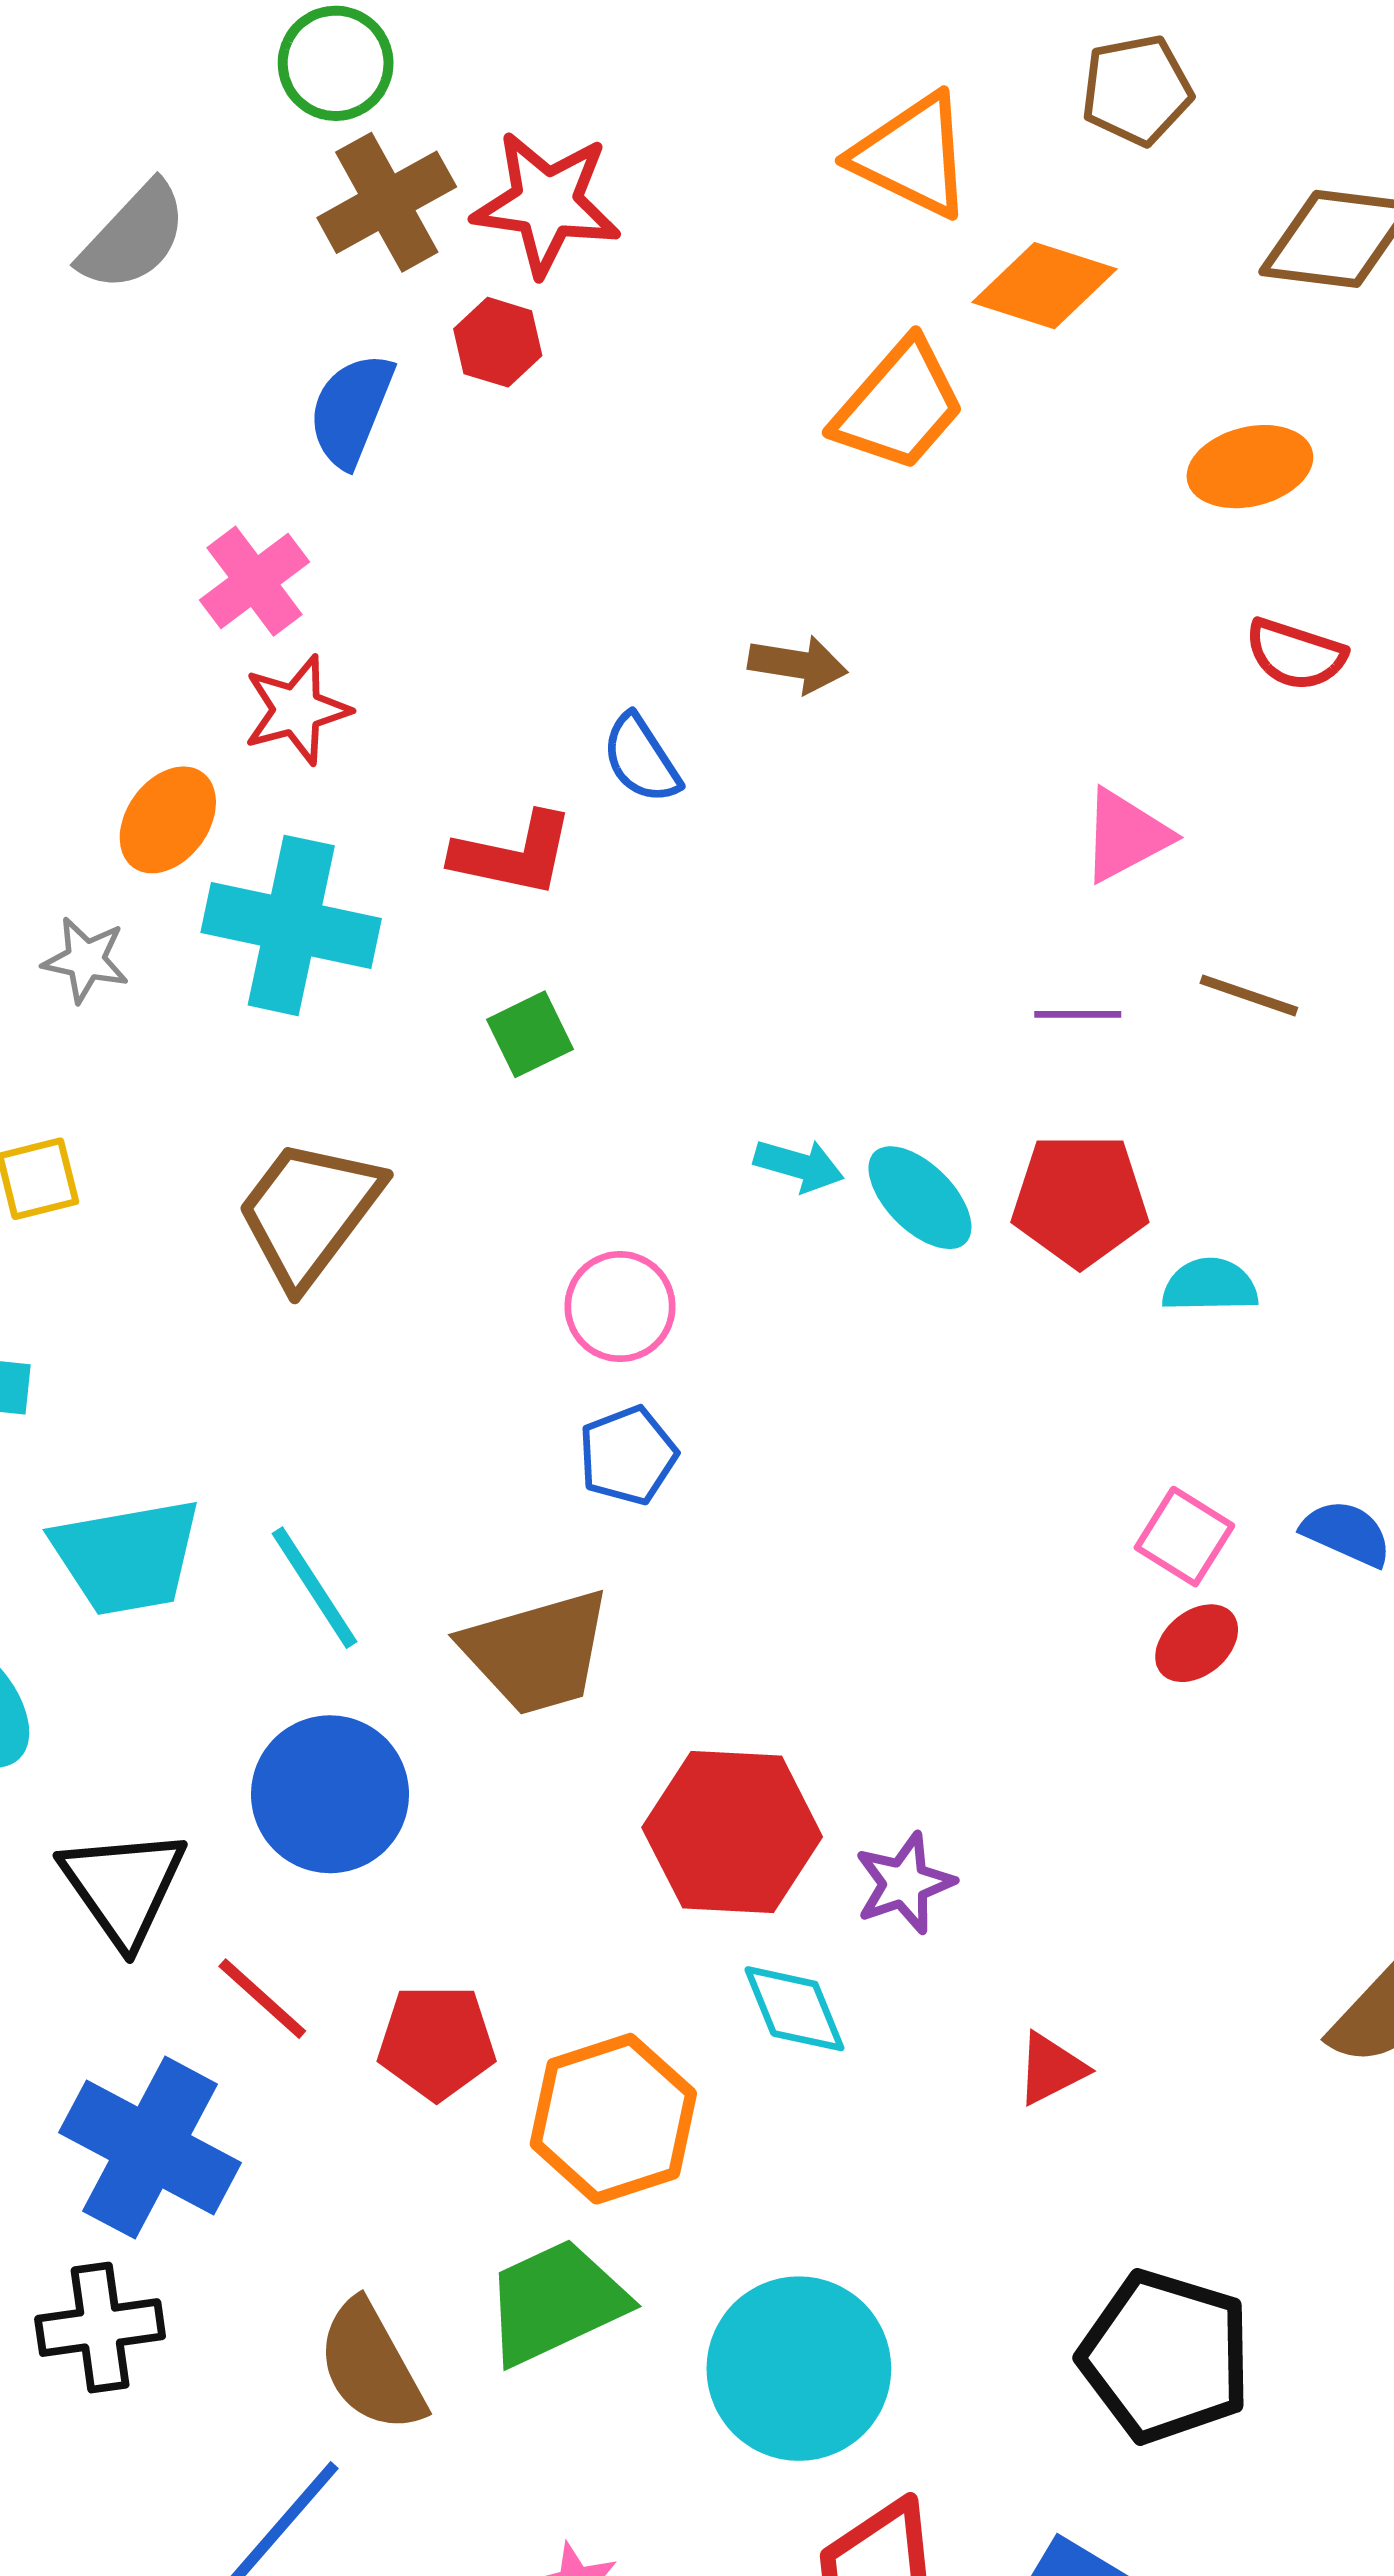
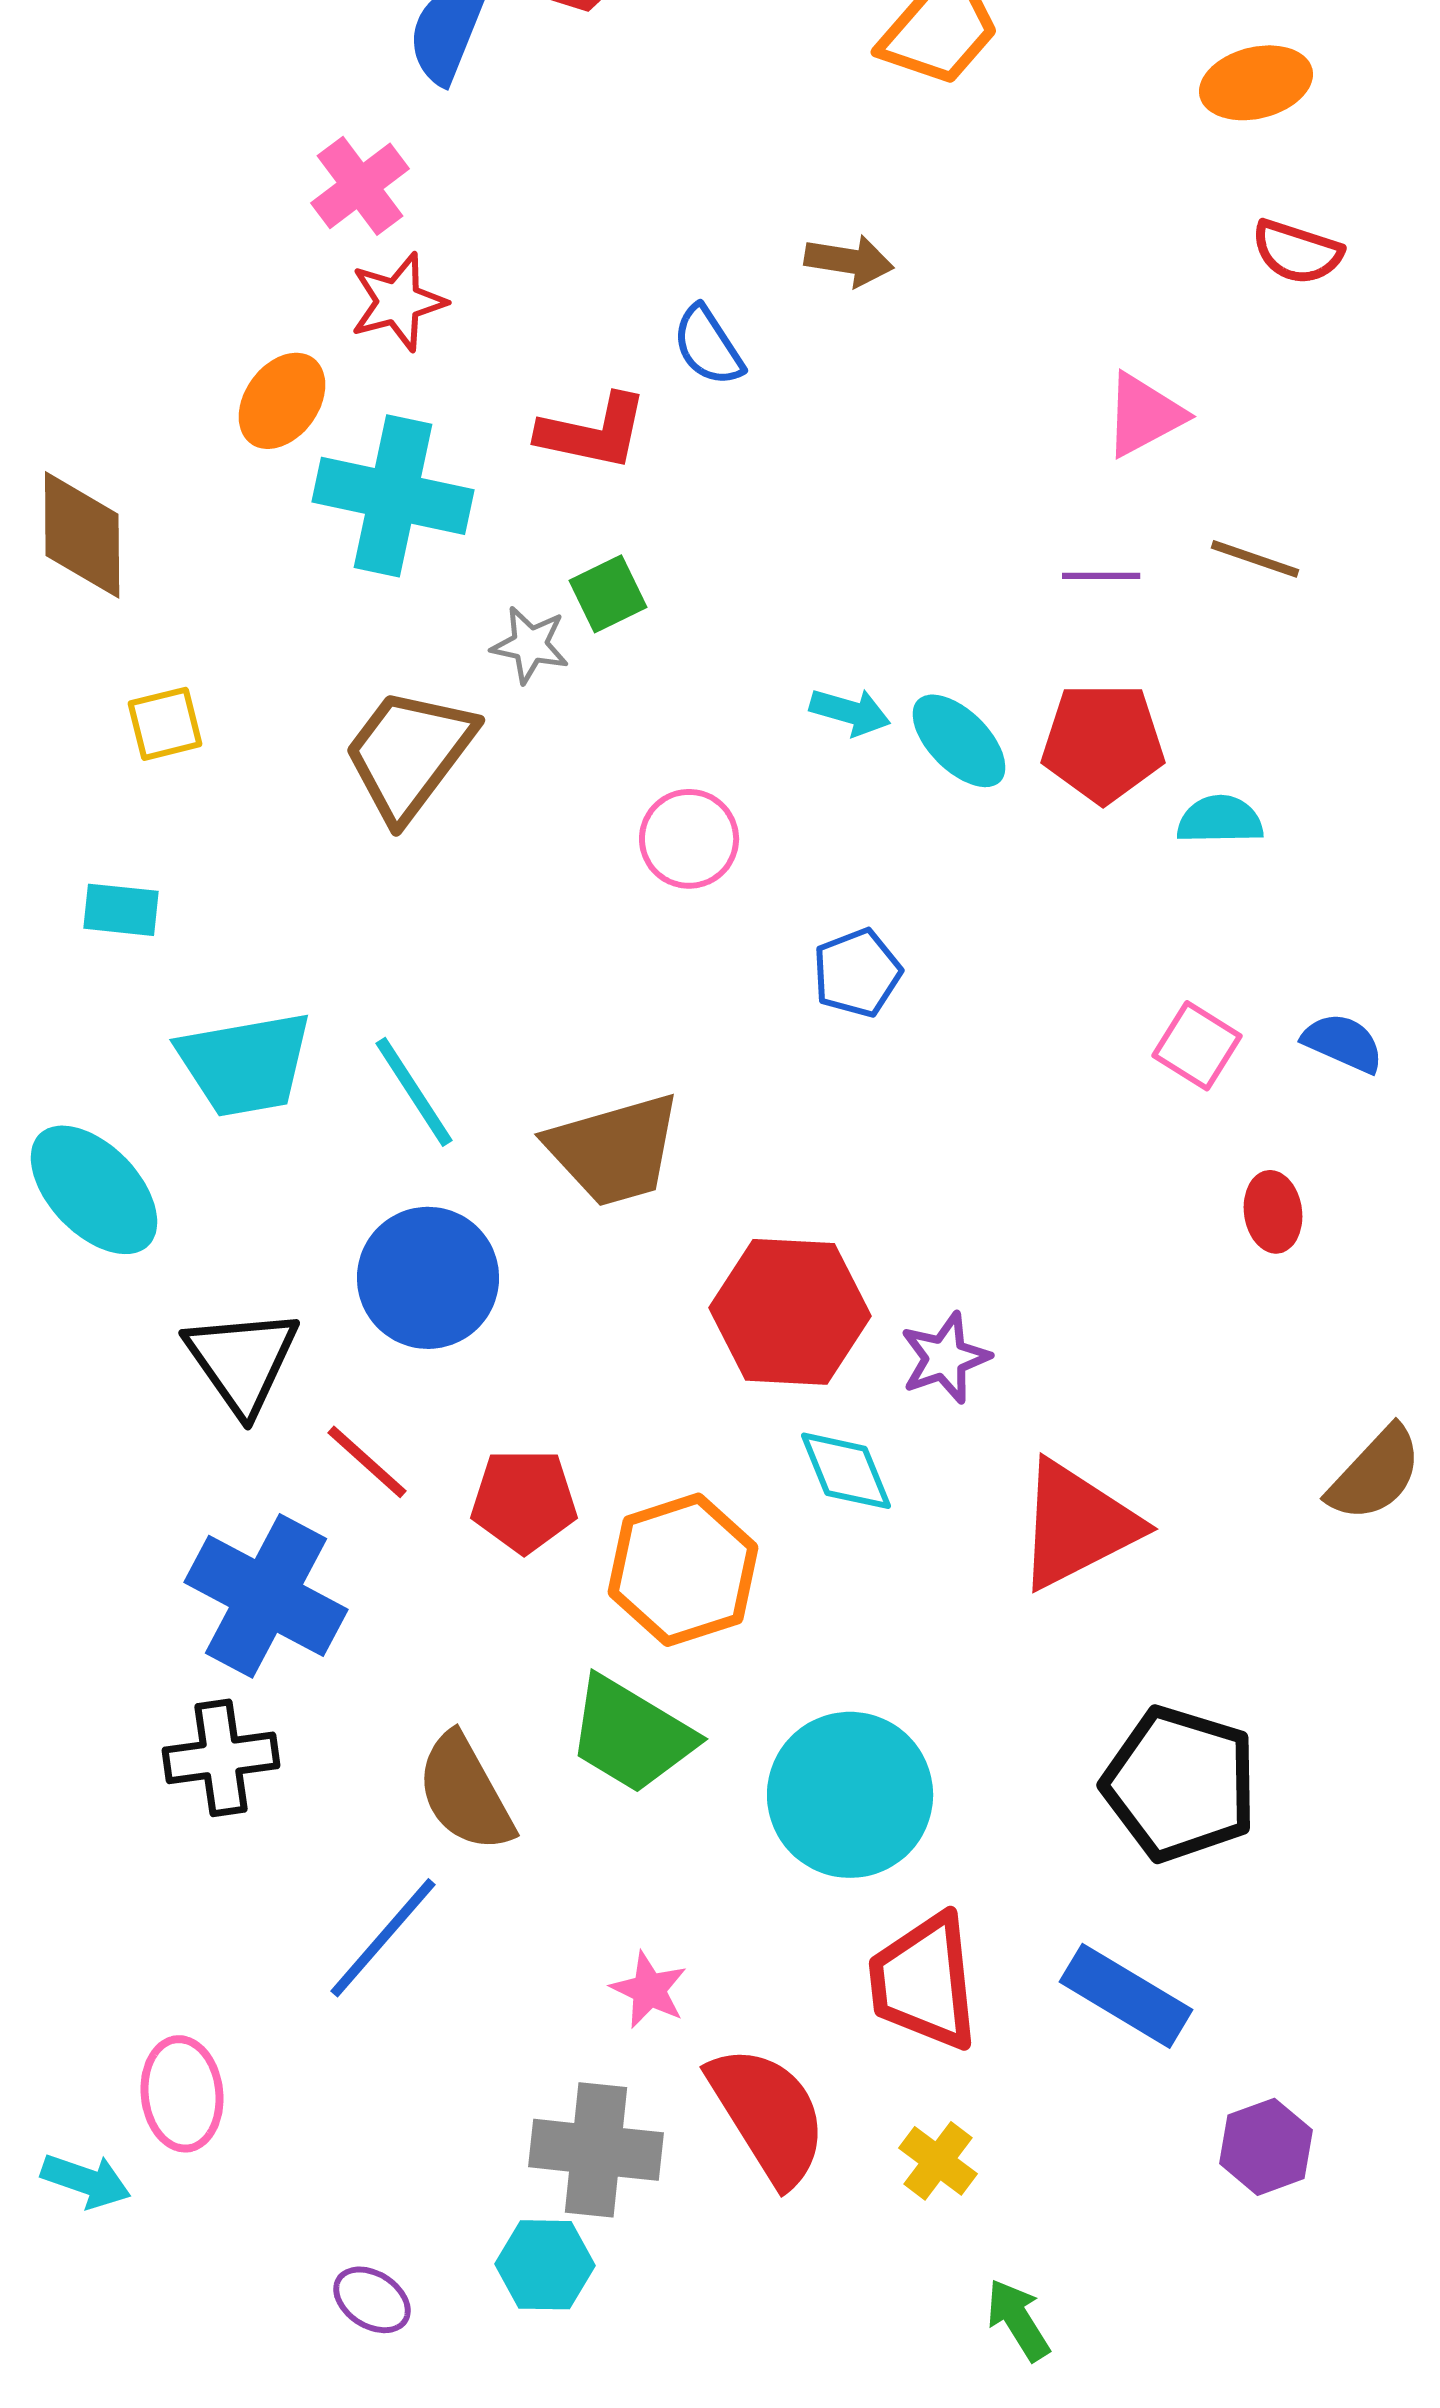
gray star: (86, 960) -> (530, 645), moved
blue pentagon: (628, 1455) -> (857, 973), moved
red ellipse: (1197, 1643) -> (1273, 1212), moved, turned -58
red triangle: (1051, 2069) -> (1077, 1525), size x2.0
green trapezoid: (556, 2302) -> (631, 1735), turned -124

